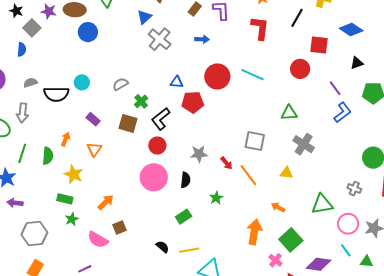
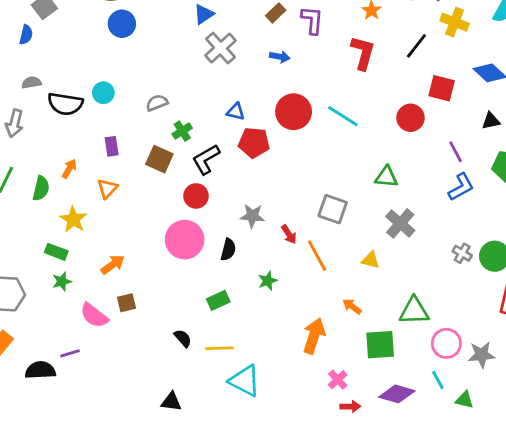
purple rectangle: (93, 119) -> (112, 146), turned 32
gray cross: (354, 189) -> (462, 253), moved
green square: (291, 240) -> (380, 345), moved, turned 30

